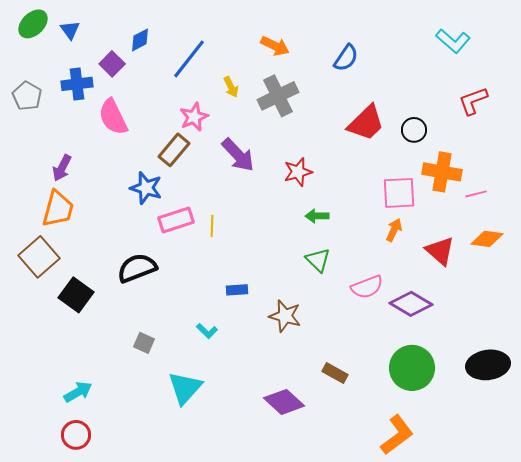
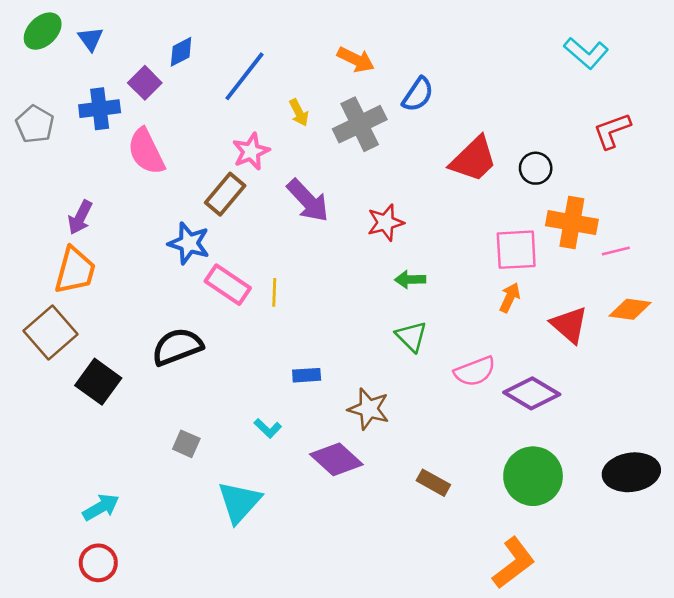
blue semicircle: (346, 58) -> (418, 94), moved
pink rectangle: (176, 220) -> (228, 285), turned 52
purple diamond: (284, 402) -> (336, 459), moved

